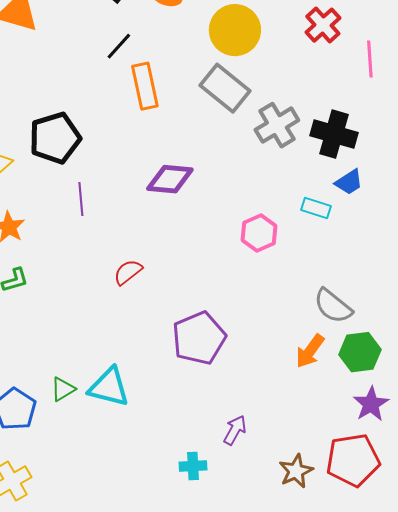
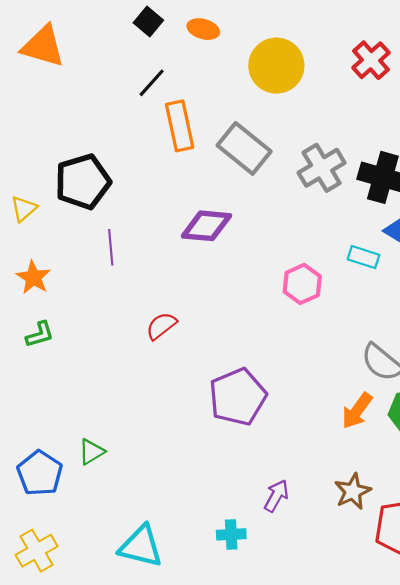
gray rectangle: (225, 88) -> (244, 148), moved
cyan triangle: (109, 387) -> (141, 546), moved
brown star: (296, 471) -> (353, 491), moved

